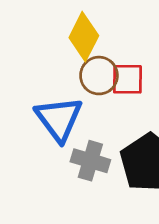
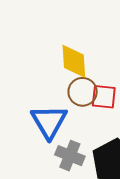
yellow diamond: (84, 37) -> (74, 61), turned -36

